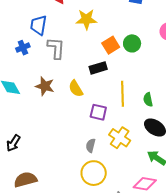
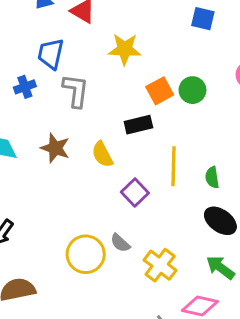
purple square: (98, 112) -> (135, 192), turned 30
yellow cross: (120, 138) -> (160, 265), moved
gray semicircle: (91, 146) -> (120, 243), turned -64
yellow circle: (94, 173) -> (86, 254), moved

